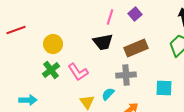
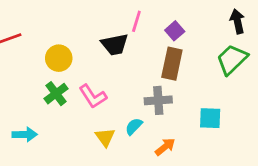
purple square: (135, 14) -> (175, 31), moved
black trapezoid: (103, 42) -> (115, 44), moved
brown rectangle: (136, 48) -> (172, 64), turned -55

